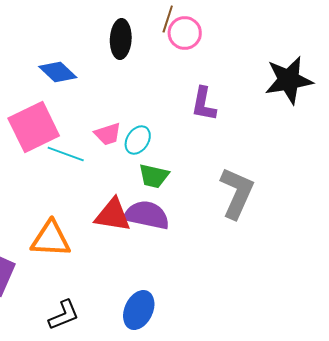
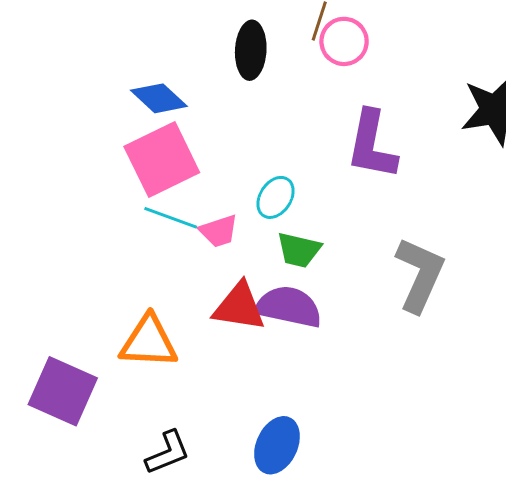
purple L-shape: (204, 104) -> (372, 145), size x1.4
pink square: (34, 127) -> (162, 160), moved
pink trapezoid: (108, 134) -> (219, 231), moved

